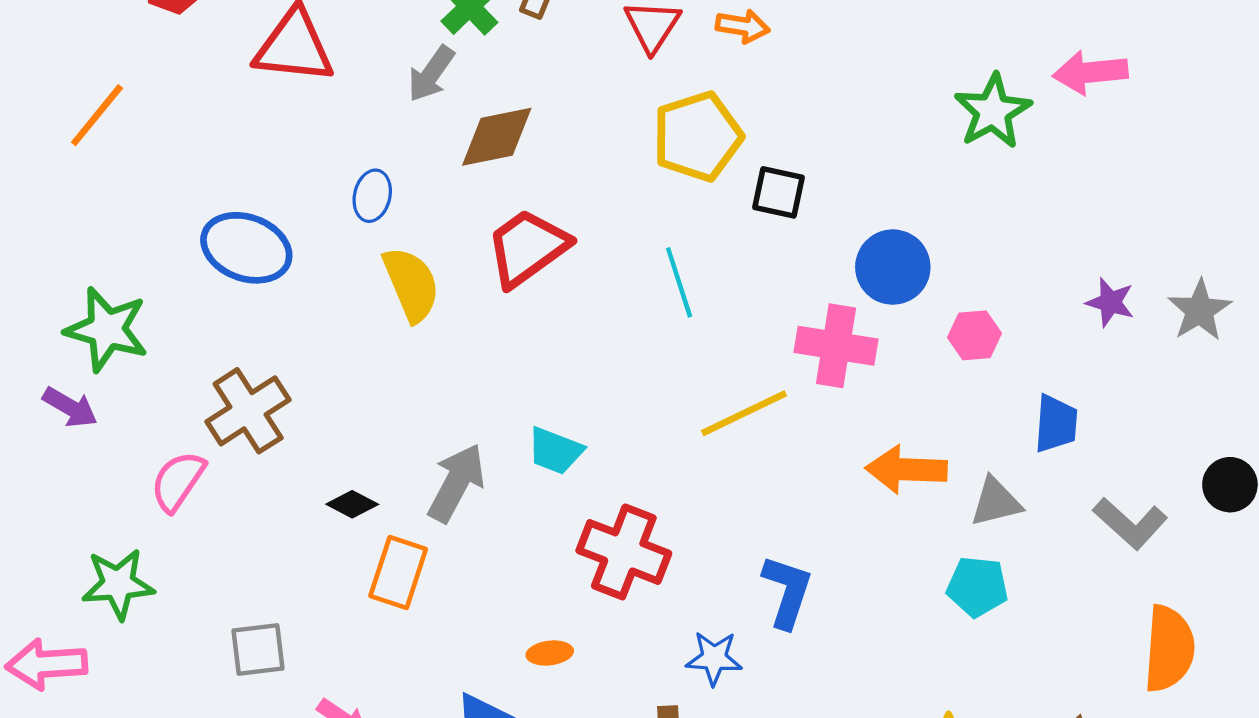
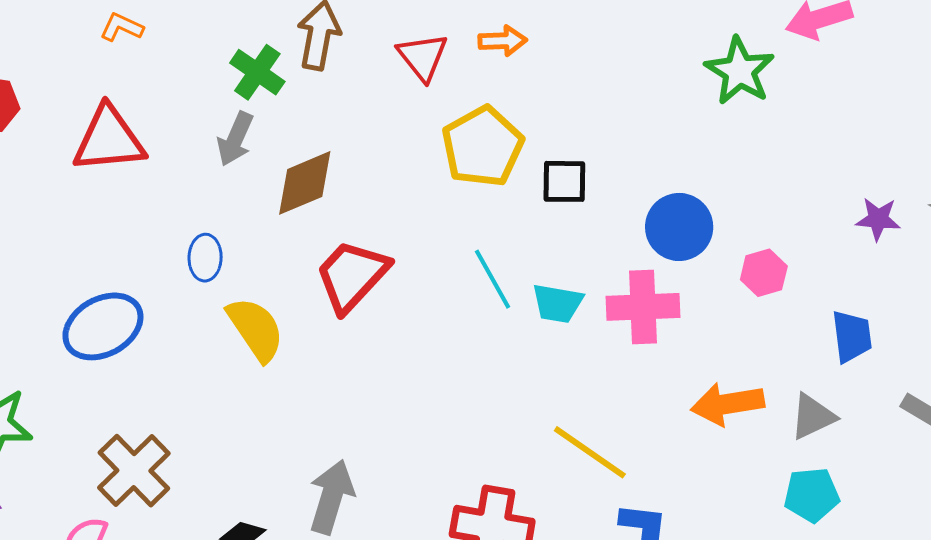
blue ellipse: (246, 248) -> (103, 326), turned -38
yellow line: (744, 413) -> (590, 452), moved, turned 72
cyan trapezoid: (555, 451) -> (558, 303), moved

